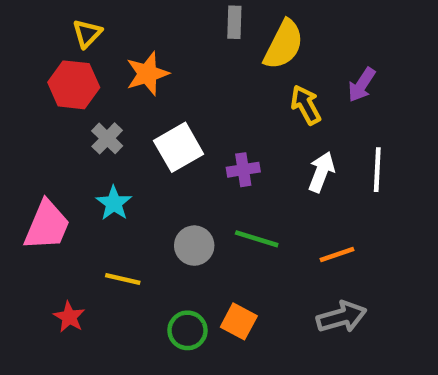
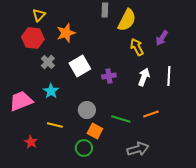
pink trapezoid: (47, 225) -> (21, 101), turned -135
green line: (257, 239) -> (121, 119), moved
gray arrow: (342, 317) -> (138, 149), moved
orange square: (239, 321) -> (95, 131), moved

